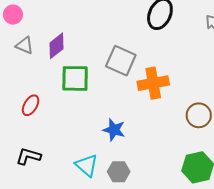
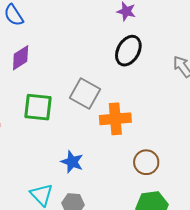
purple diamond: (57, 46) -> (21, 58), moved
brown circle: (199, 115) -> (146, 162), moved

